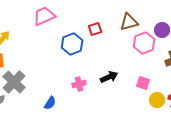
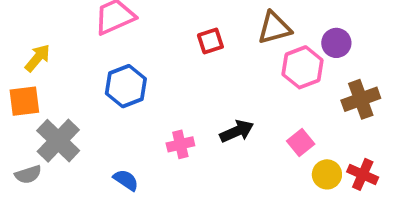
blue hexagon: (72, 44) -> (126, 86), moved
pink square: (143, 83) -> (301, 142), turned 32
blue semicircle: (50, 103) -> (126, 180), turned -88

